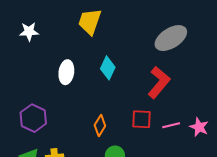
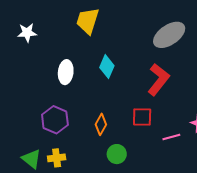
purple hexagon: (33, 118) -> (55, 120), moved
pink line: (171, 125) -> (171, 137), moved

